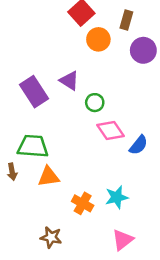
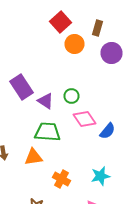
purple triangle: (69, 81) -> (46, 101), moved
green trapezoid: (33, 146) -> (48, 132), moved
cyan star: (117, 197) -> (100, 176), moved

